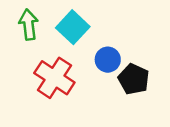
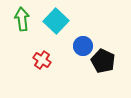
red cross: (54, 78) -> (42, 60), size x0.6

